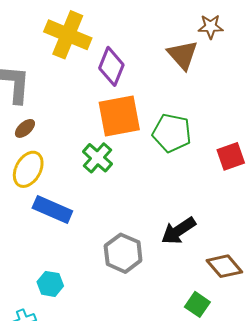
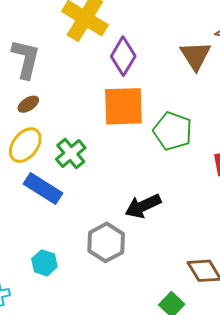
green cross: (97, 158) -> (71, 154), moved
black arrow: (178, 231) -> (143, 206), moved
cyan hexagon: (50, 284) -> (44, 263), moved

